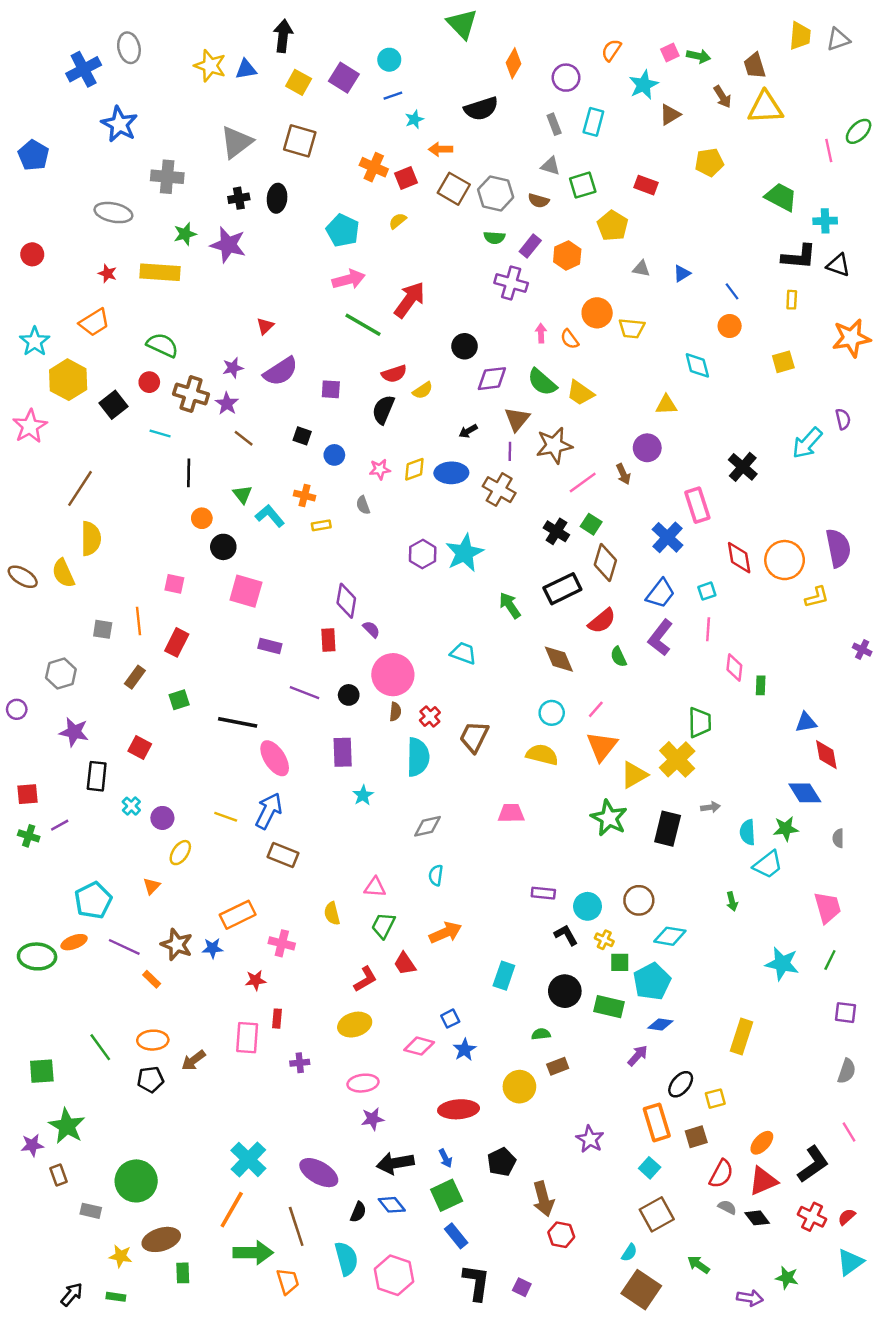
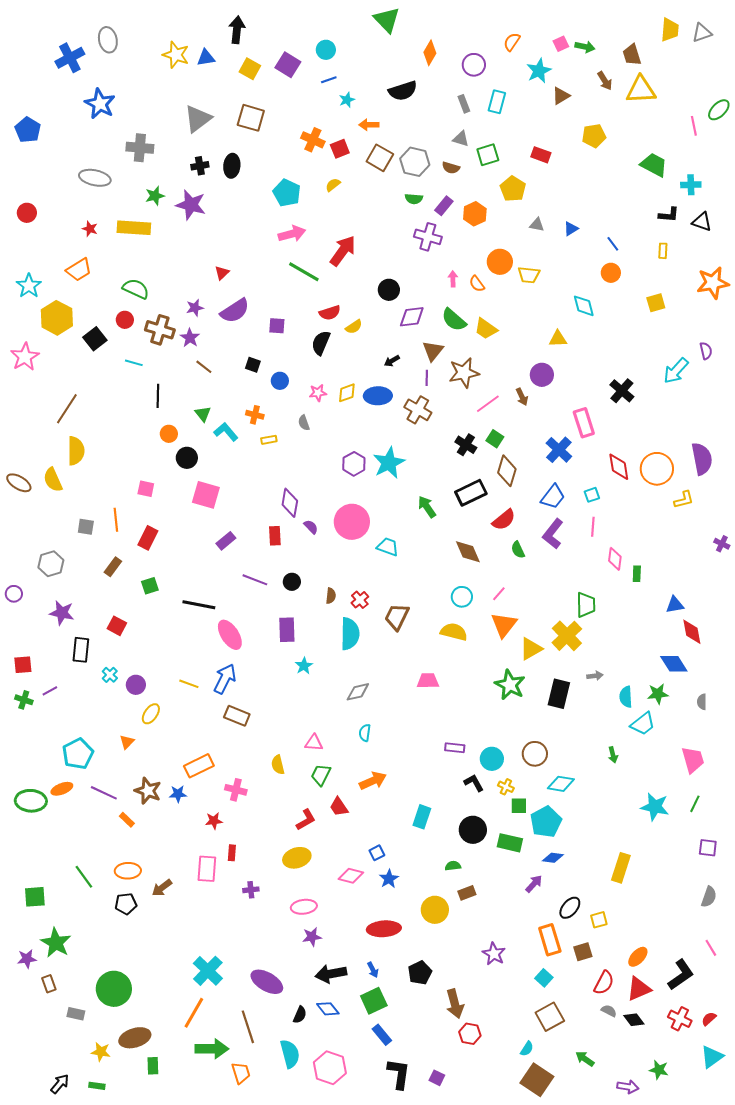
black L-shape: (799, 257) -> (669, 215), size x0.7
purple rectangle: (270, 646) -> (226, 541), turned -54
pink circle: (393, 675) -> (352, 522), moved

